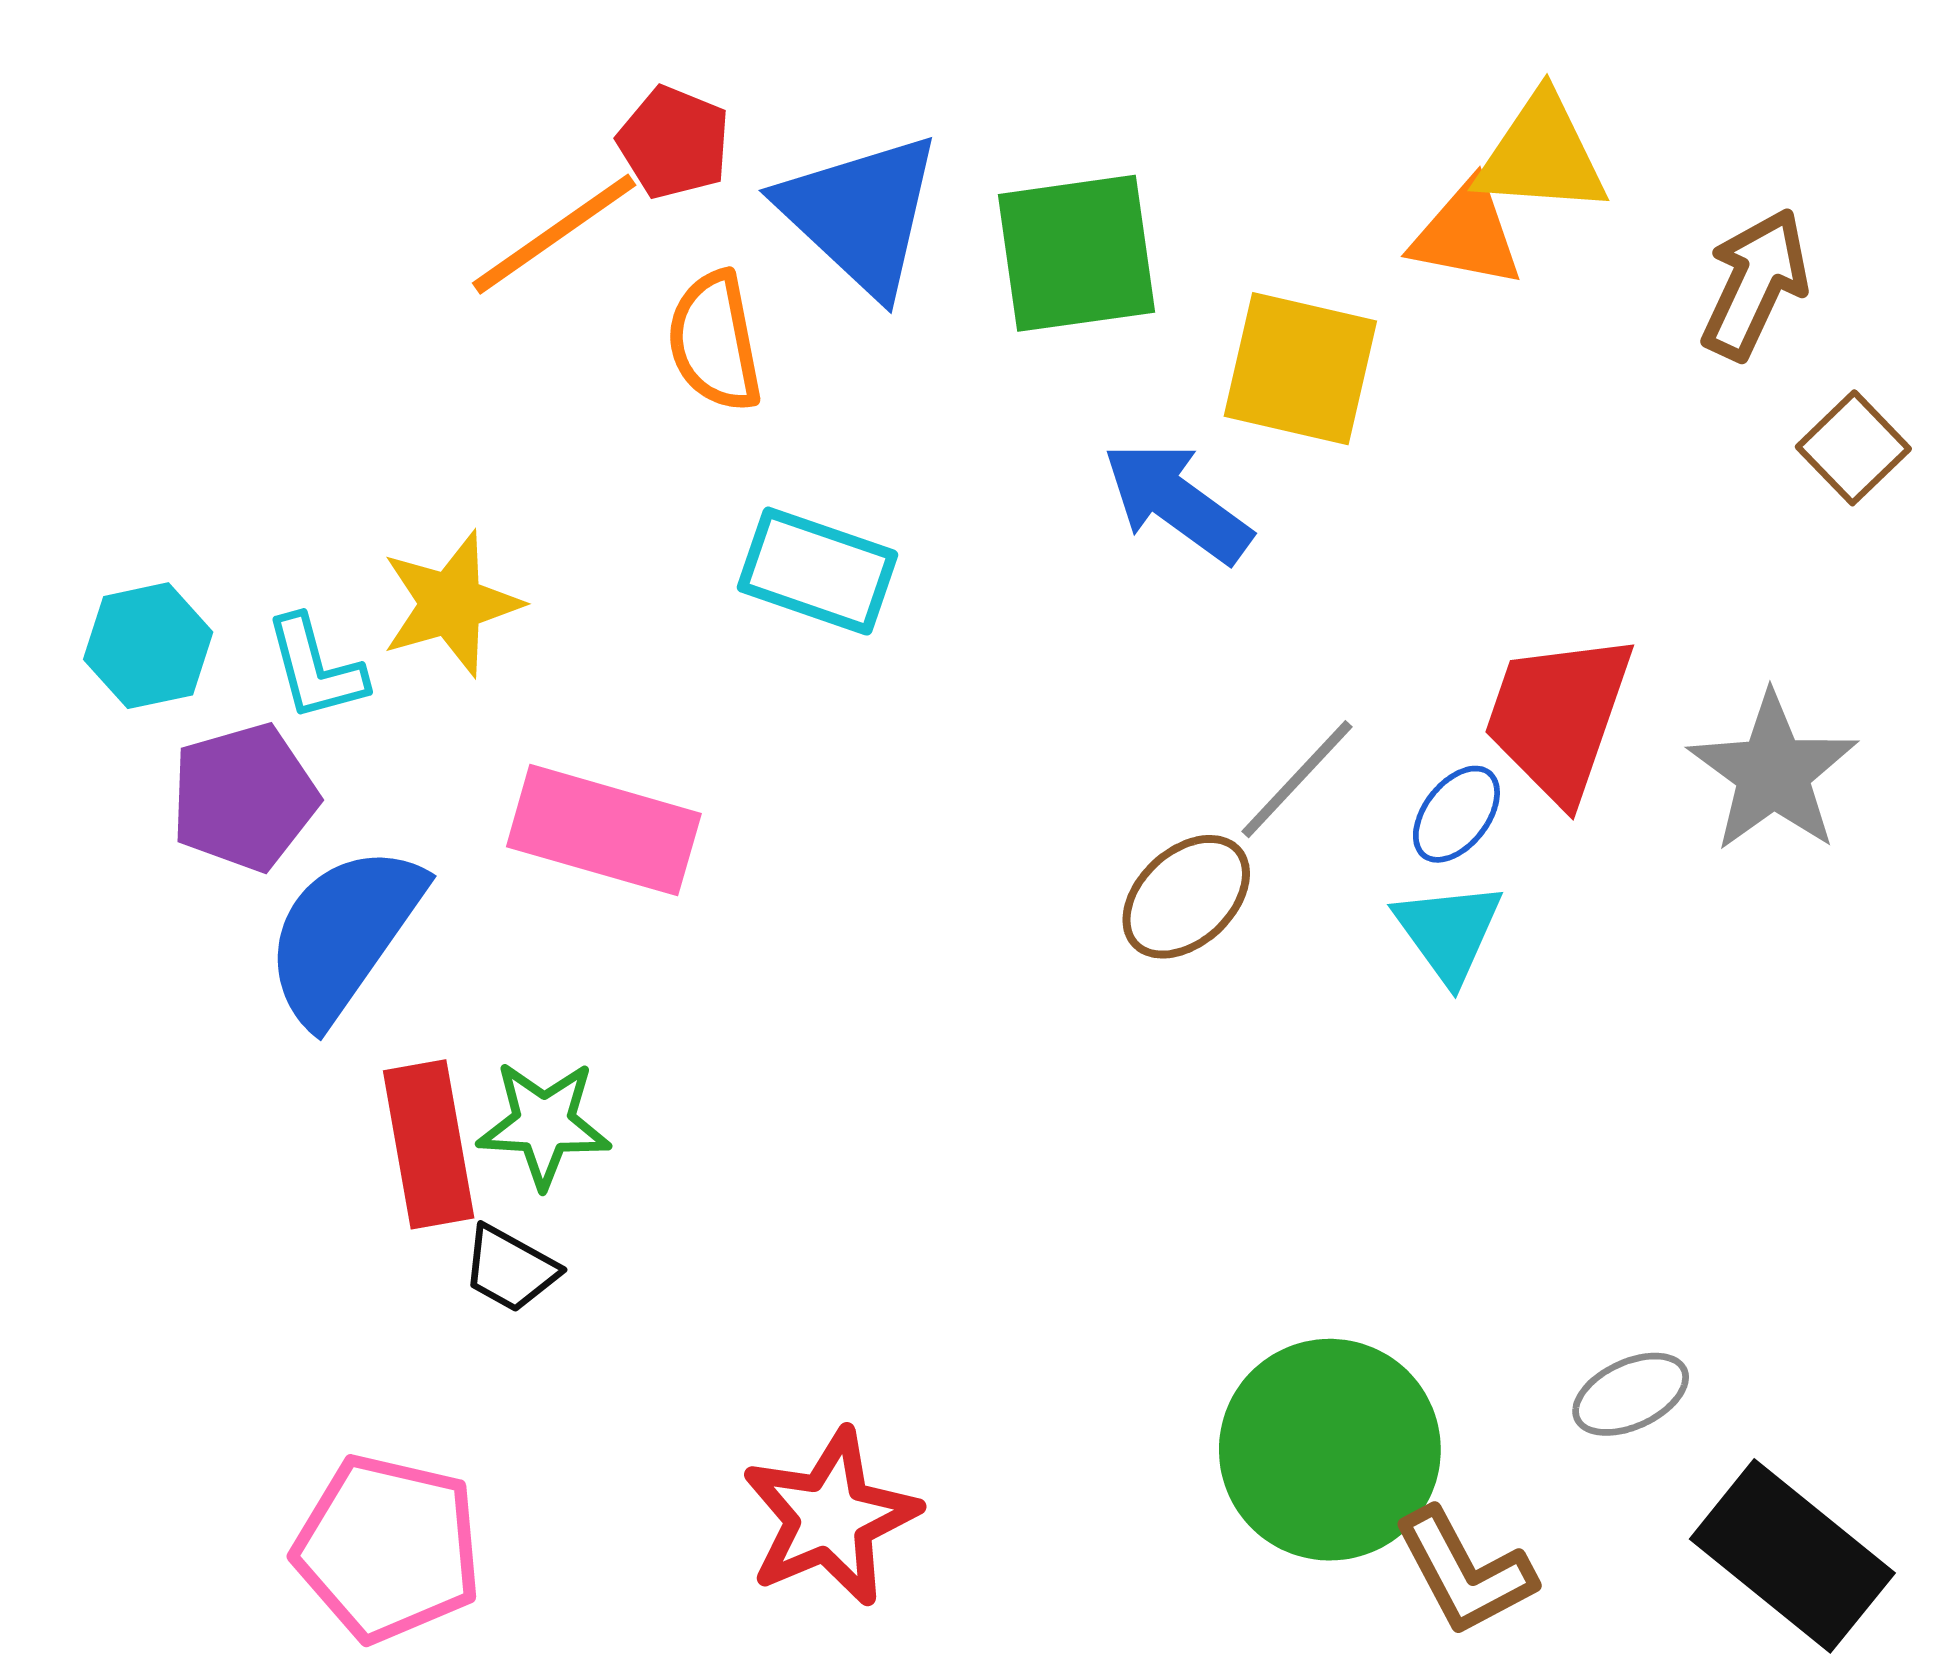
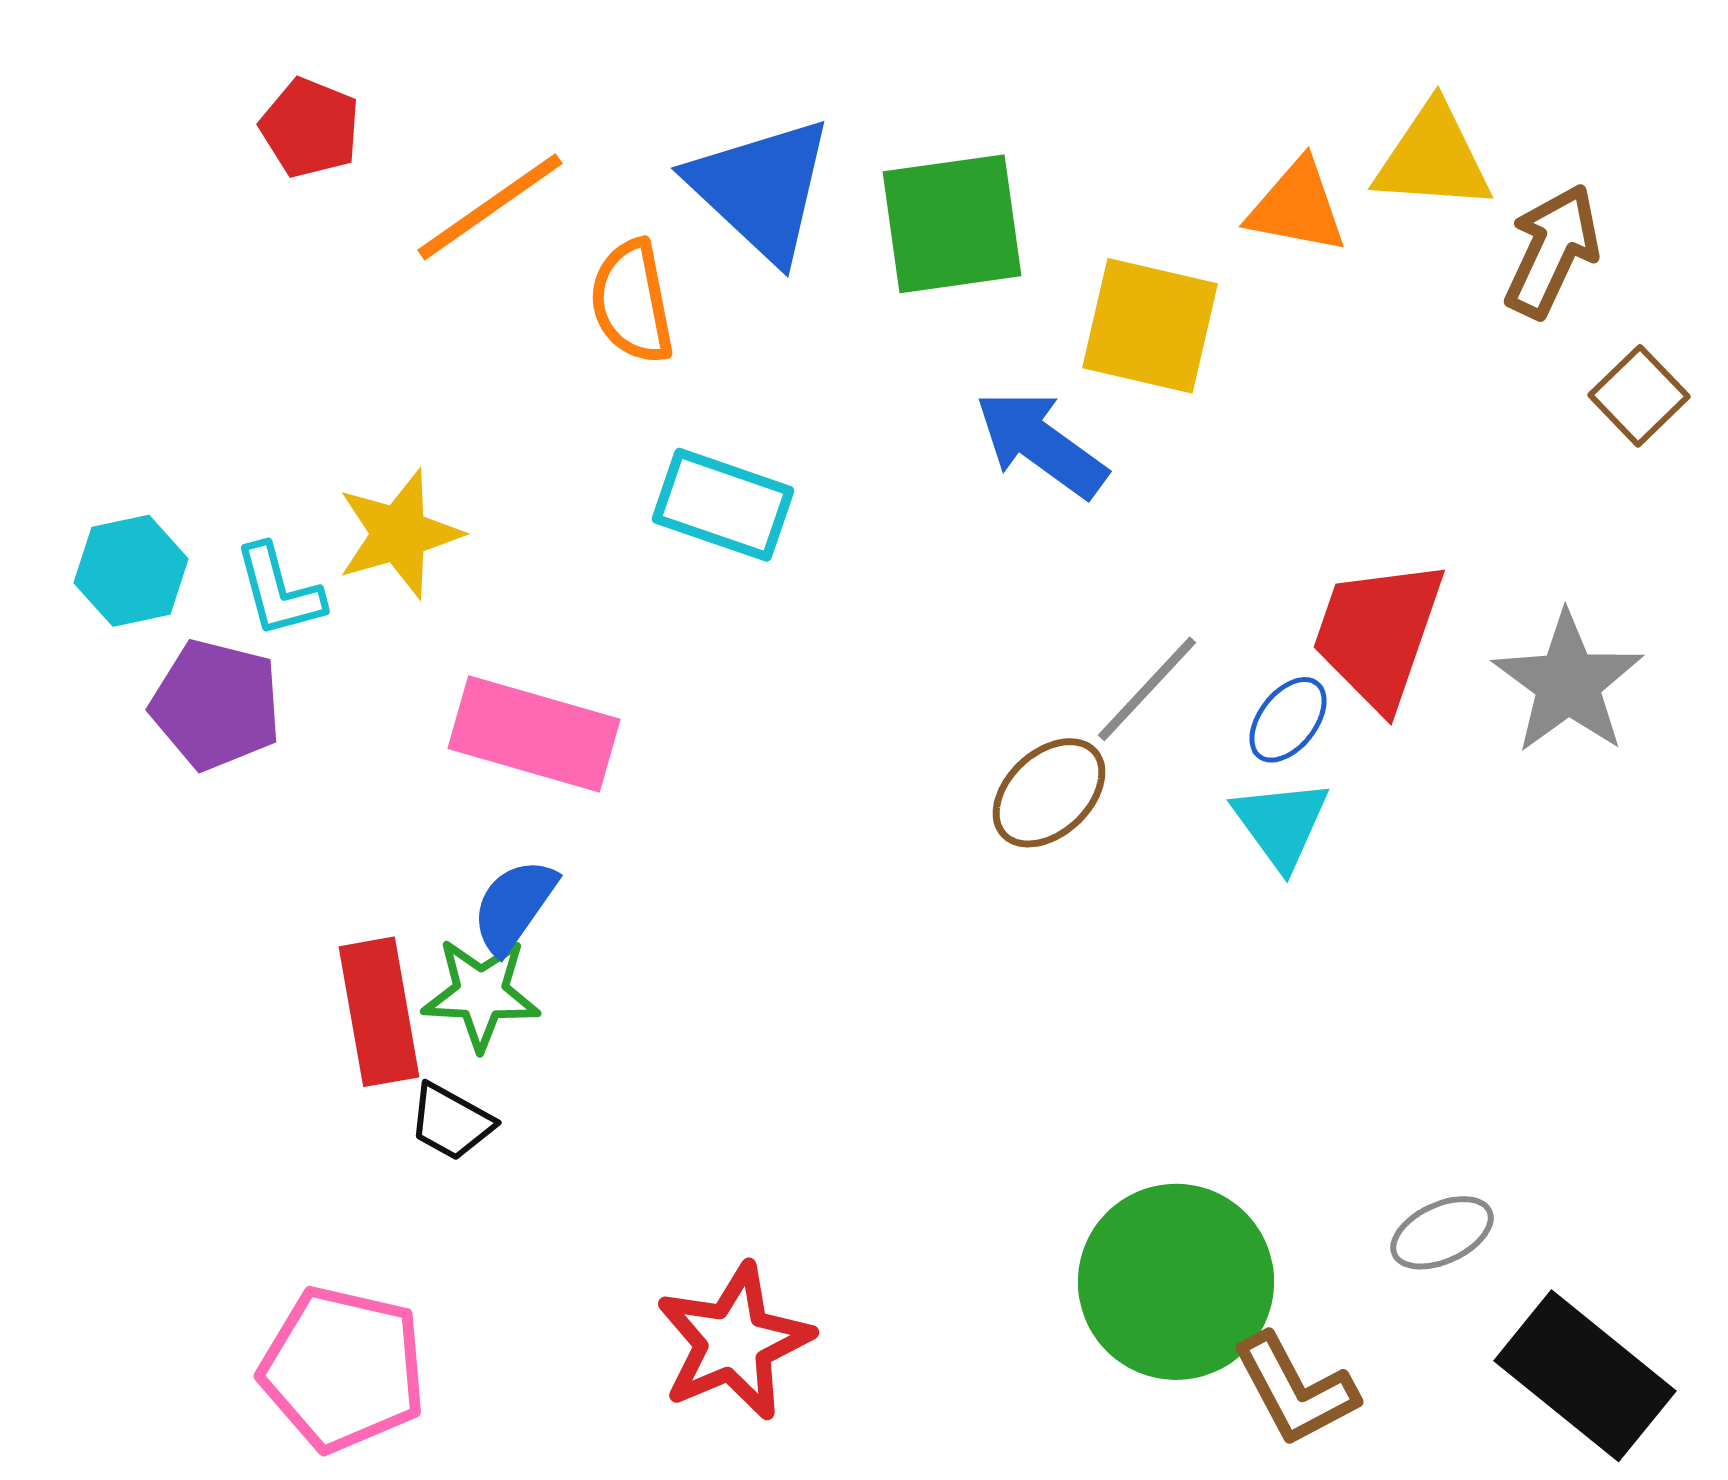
red pentagon: (674, 142) -> (310, 128), moved
yellow triangle: (1541, 155) -> (1433, 158), moved
purple pentagon: (244, 797) -> (216, 705), turned 30
blue semicircle: (344, 934) -> (514, 906), moved, size x0.6

